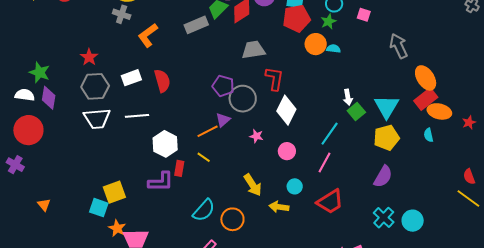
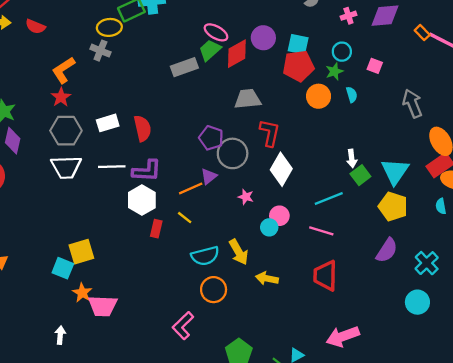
orange L-shape: (148, 35) -> (63, 70), moved
cyan semicircle: (334, 49) -> (352, 95), moved, turned 64
cyan line: (330, 134) -> (329, 199), turned 30
yellow pentagon: (386, 138) -> (393, 207), turned 30
pink line: (325, 162) -> (321, 231), turned 75
purple L-shape: (161, 182) -> (147, 171), moved
cyan circle: (295, 186) -> (269, 227), moved
red trapezoid: (330, 202) -> (325, 276), turned 120
cyan semicircle: (204, 210) -> (205, 256), moved, turned 30
cyan cross: (384, 218) -> (427, 263), moved

